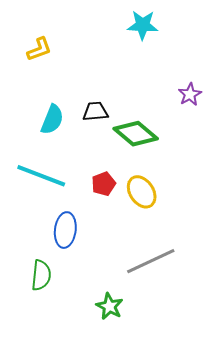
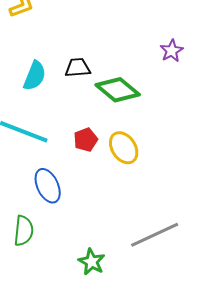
blue ellipse: (65, 230) -> (48, 186), turned -32
gray line: (151, 261) -> (155, 235), moved

